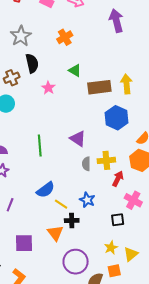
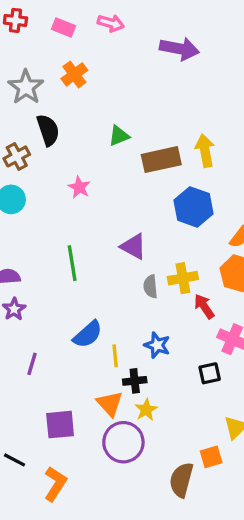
purple arrow: (116, 21) -> (179, 49), turned 120
orange cross: (65, 37) -> (74, 74), moved
green triangle: (75, 71) -> (119, 136), turned -48
pink star: (48, 88) -> (79, 187), moved
red arrow: (118, 179) -> (204, 306), turned -56
yellow line: (61, 204) -> (115, 356), turned 56
yellow star: (111, 248) -> (146, 410), moved
purple circle: (76, 262) -> (123, 442), moved

